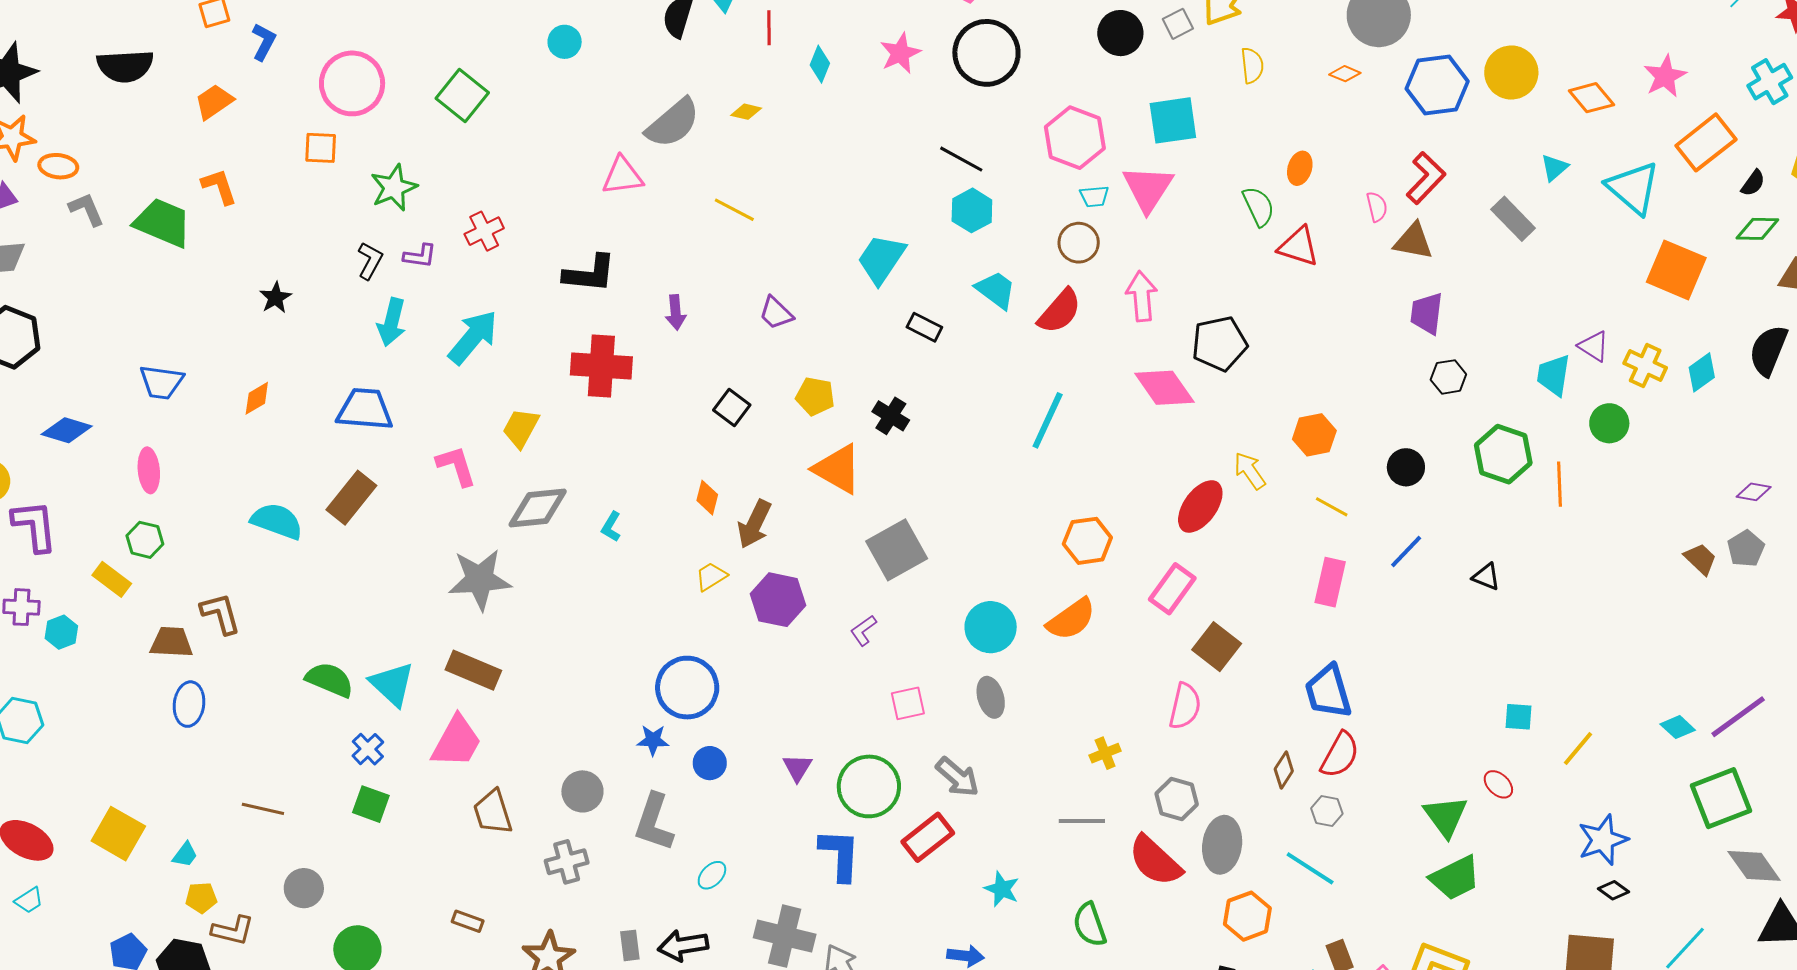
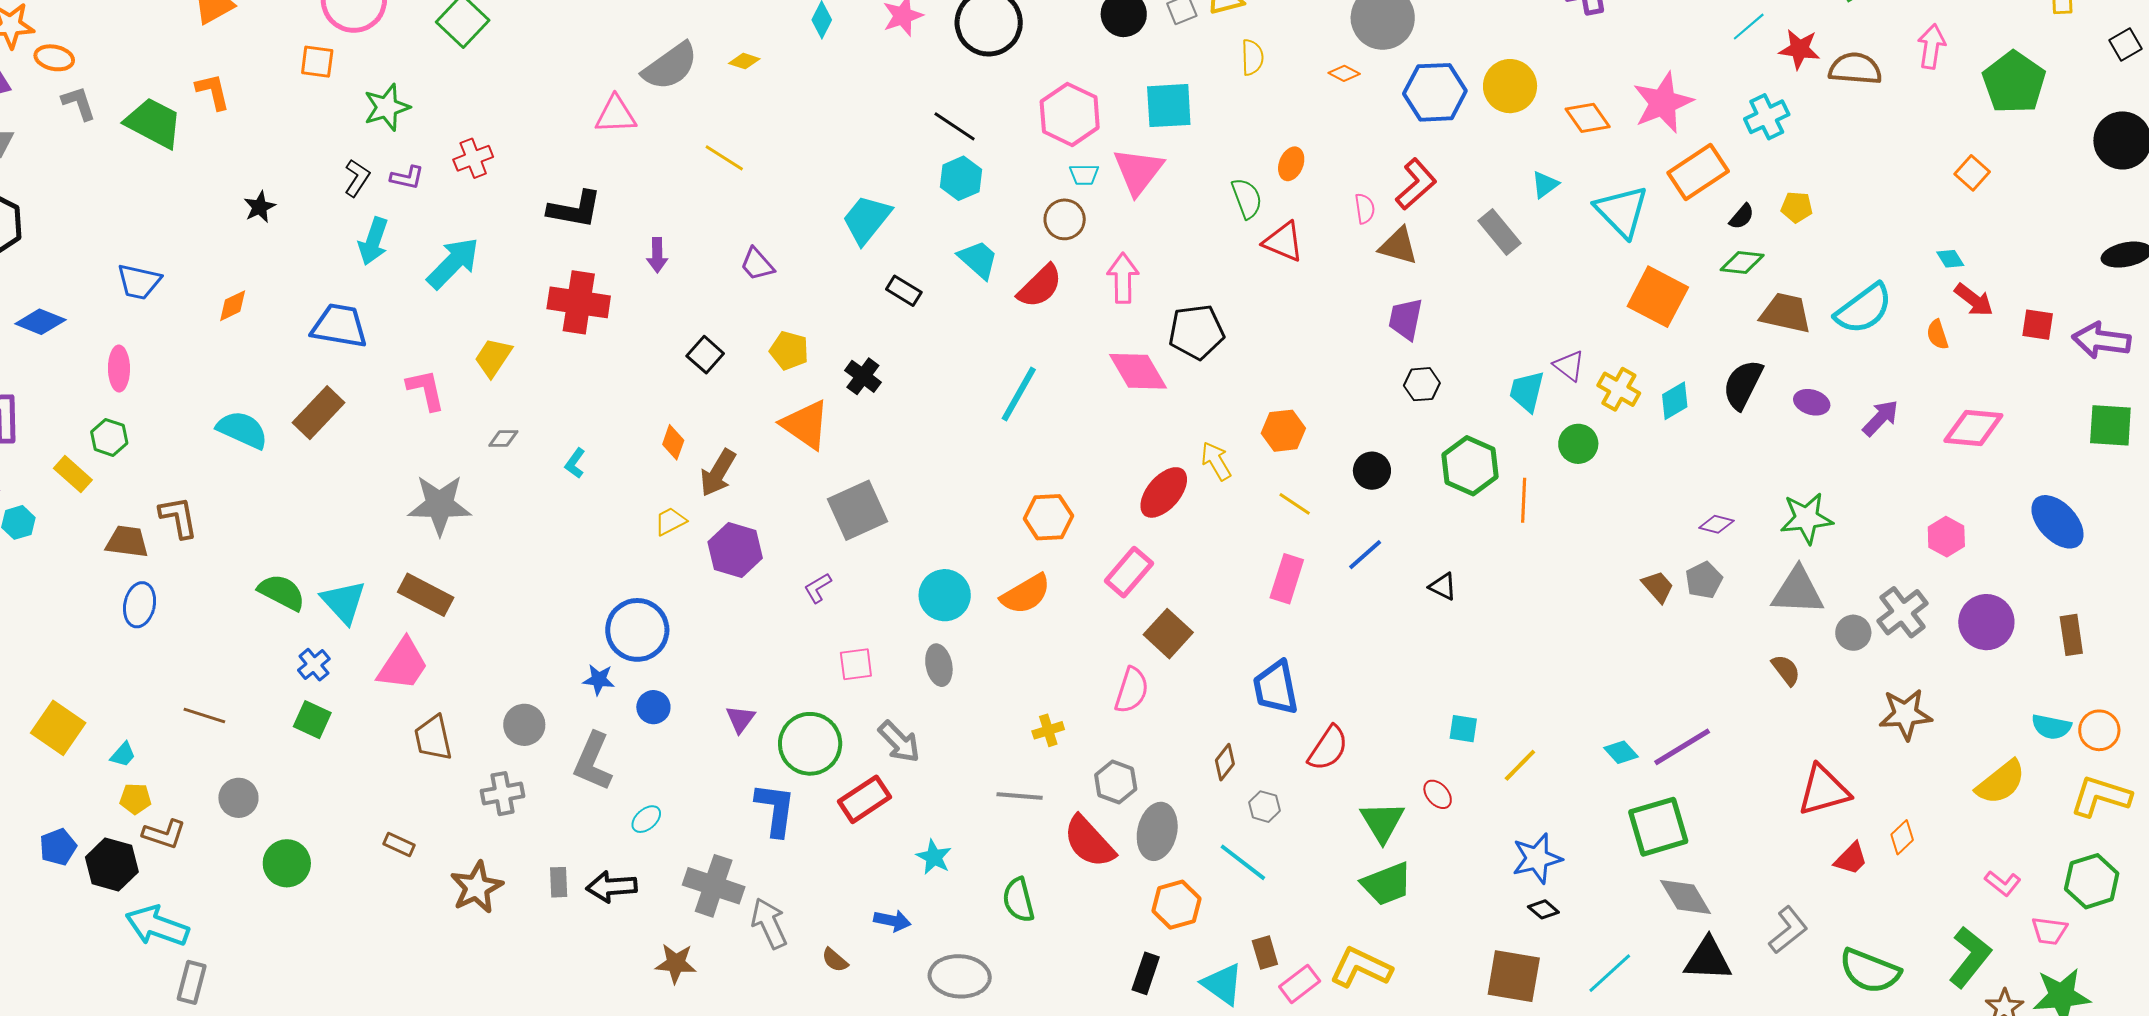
pink star: (1665, 76) -> (1663, 103), size x1.4
gray diamond: (538, 508) -> (503, 439), size x0.5
red semicircle: (1340, 755) -> (1328, 748), moved

